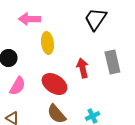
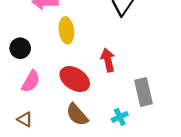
gray rectangle: (112, 62) -> (143, 92), moved

